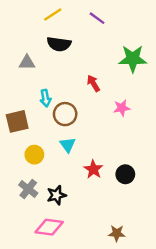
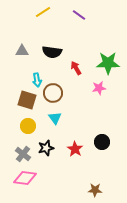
black semicircle: (59, 44) -> (52, 52), moved
green star: (133, 59) -> (108, 63), moved
brown square: (17, 121) -> (27, 100), moved, turned 30
red star: (93, 169) -> (75, 149), moved
black star: (56, 195) -> (46, 148), moved
pink diamond: (49, 227) -> (25, 178), moved

